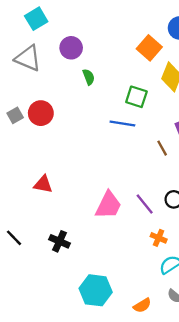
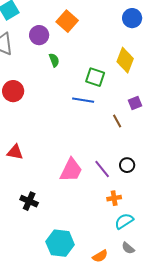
orange square: (149, 48) -> (67, 21), moved
orange cross: (159, 238) -> (114, 198), turned -32

